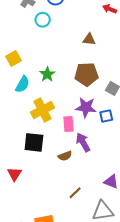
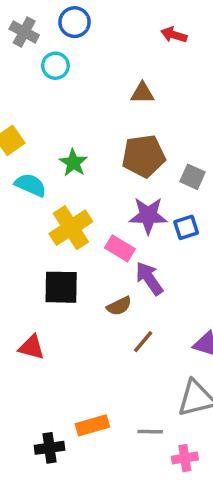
cyan semicircle: (22, 84) -> (31, 185), turned -90
pink rectangle: (68, 124) -> (120, 248), turned -49
red triangle: (14, 174) -> (32, 347), turned -42
brown line: (75, 193) -> (143, 342), moved

